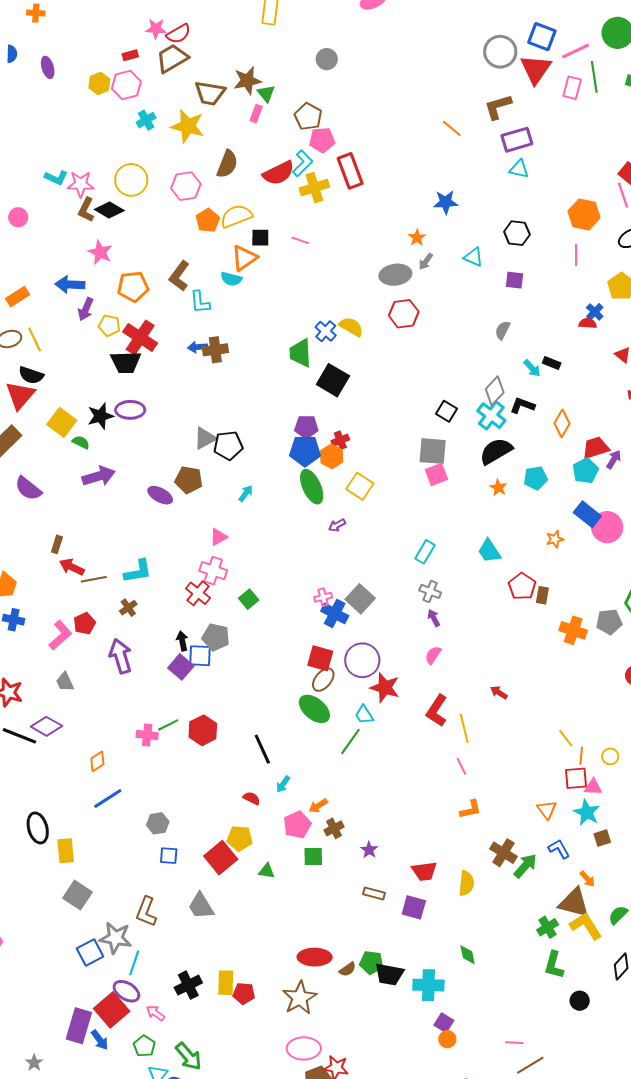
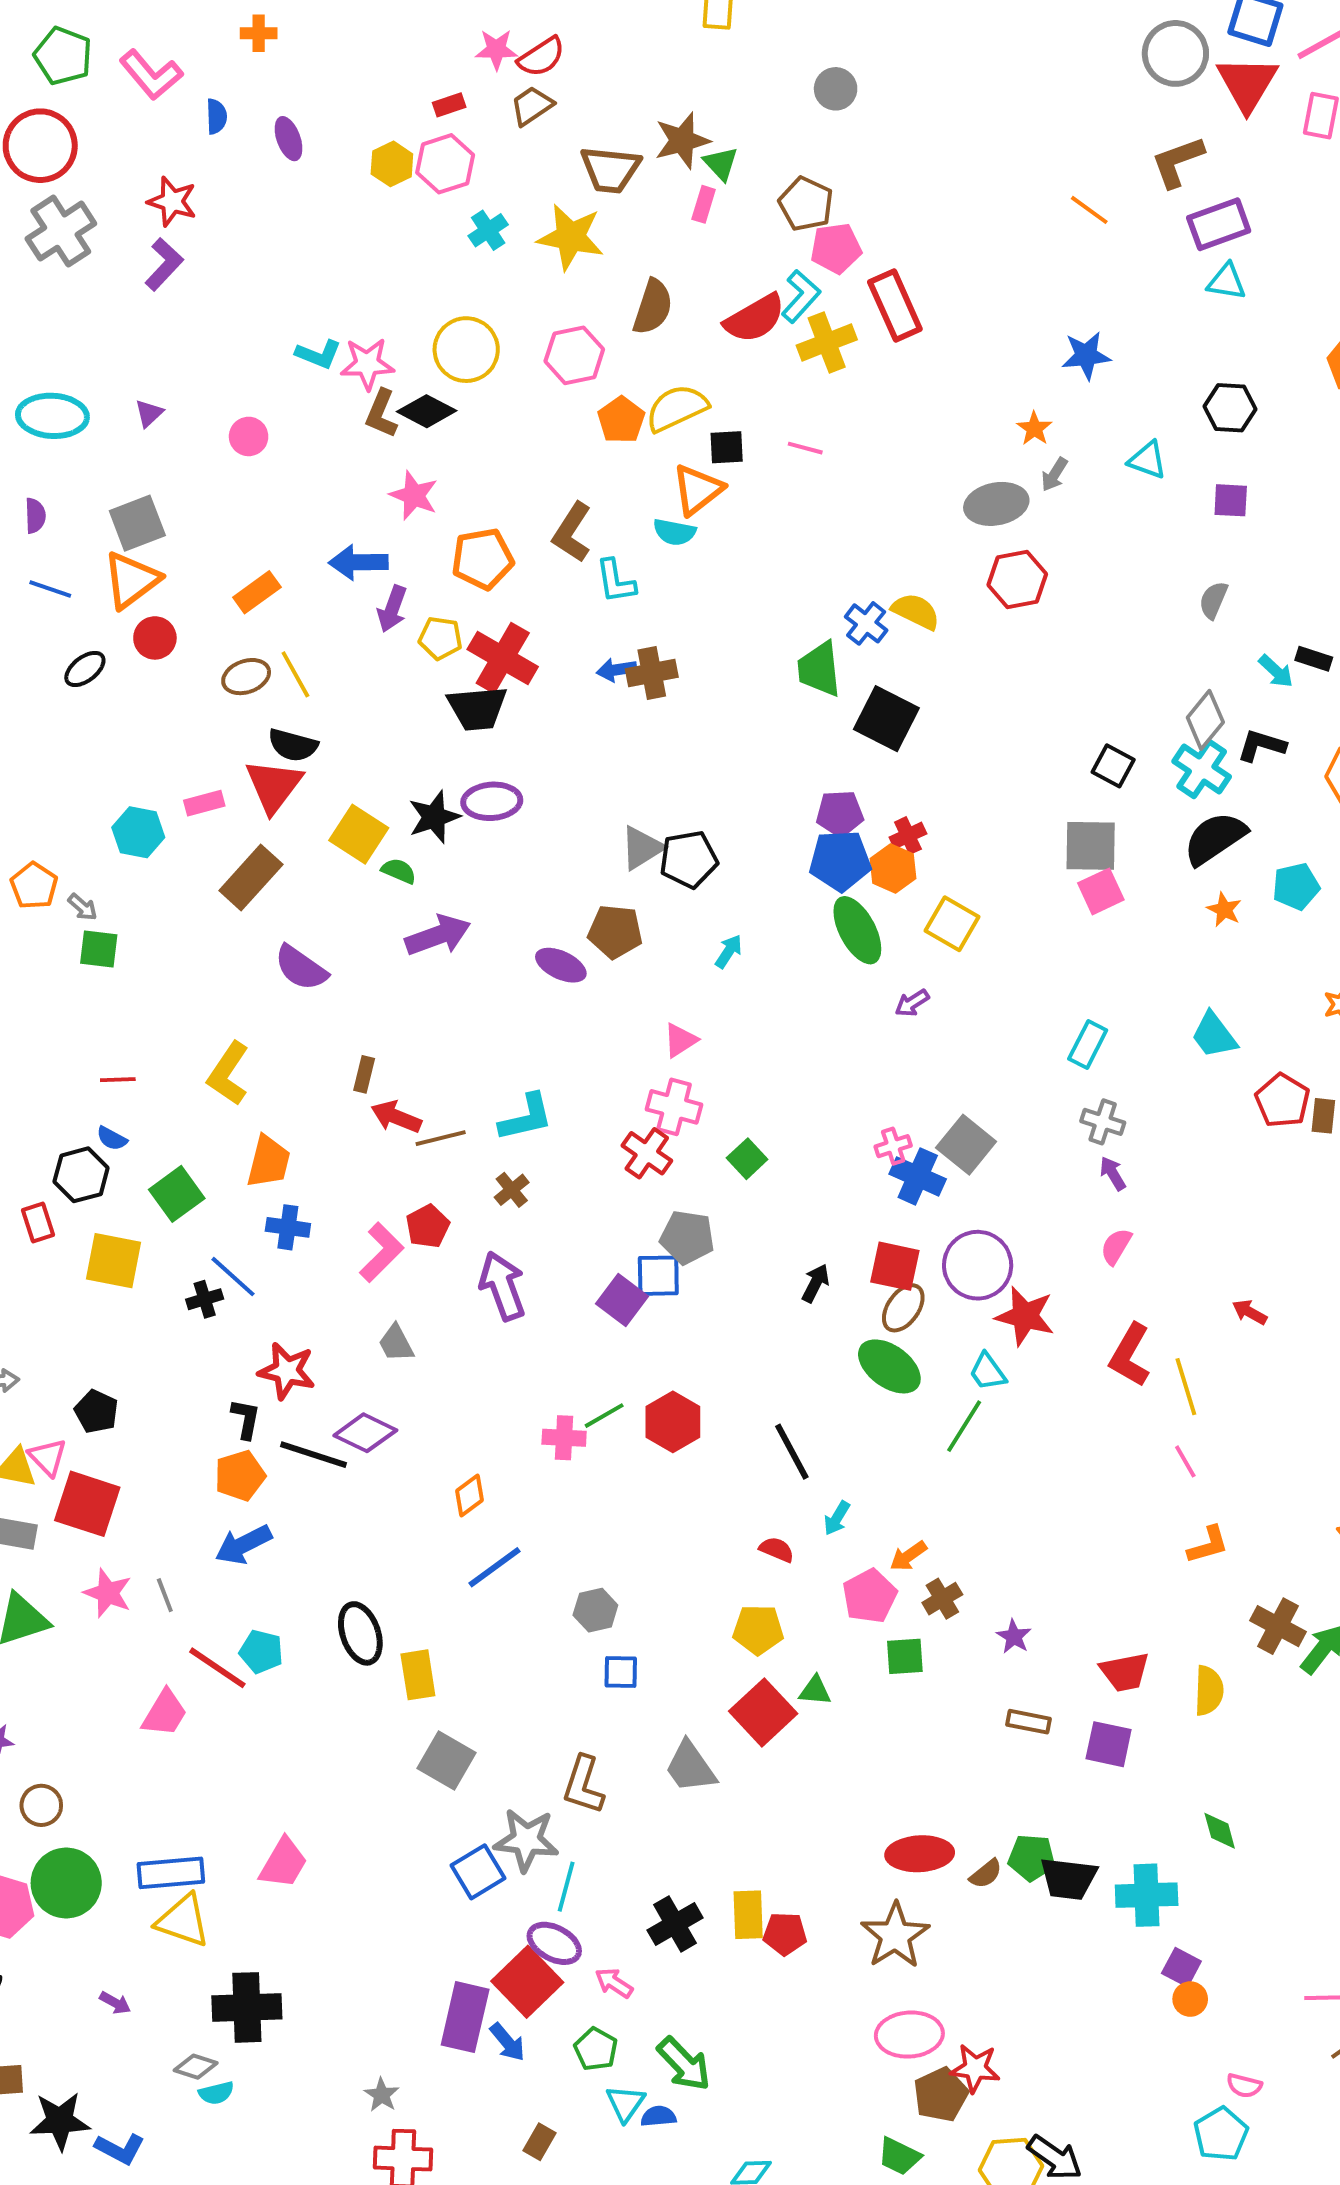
brown trapezoid: (172, 58) -> (532, 106), size x0.7
black arrow: (182, 641) -> (816, 1283), moved, turned 42
red square: (221, 858) -> (763, 1712), moved

